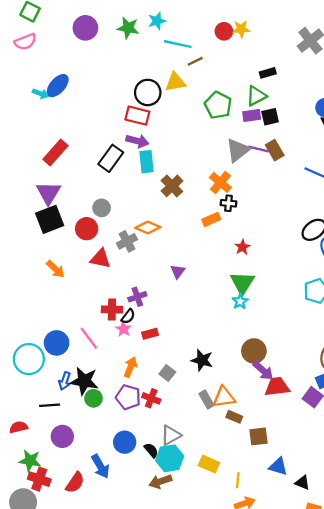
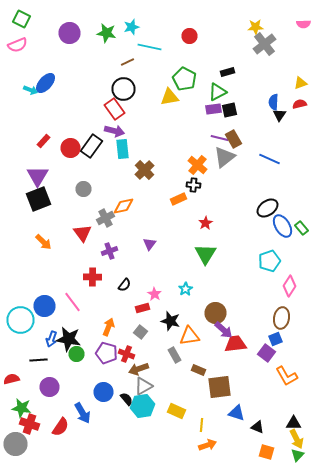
yellow star: (241, 29) -> (256, 27), moved
brown line: (195, 61) -> (128, 62), moved
yellow triangle: (175, 82) -> (170, 97), moved
green pentagon: (218, 105) -> (184, 79), moved
red rectangle: (137, 116) -> (114, 109), turned 40
gray triangle: (238, 150) -> (224, 157), moved
red rectangle: (55, 152) -> (44, 141), size x0.6
orange cross: (220, 182) -> (198, 165), moved
orange diamond: (148, 228) -> (124, 206), turned -35
red circle: (87, 229) -> (70, 148), moved
red triangle: (100, 259) -> (82, 233), turned 42
purple cross: (137, 297) -> (110, 251), moved
cyan star: (240, 301) -> (186, 289), moved
black semicircle: (128, 316) -> (124, 285), moved
pink star: (123, 329) -> (154, 294), moved
red rectangle: (150, 334) -> (142, 308), moved
orange triangle: (224, 397) -> (190, 336), moved
brown square: (259, 436) -> (220, 387), size x1.4
brown arrow: (160, 481) -> (138, 369), moved

